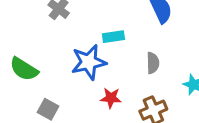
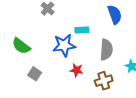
gray semicircle: (153, 63) -> (106, 50), size x1.5

